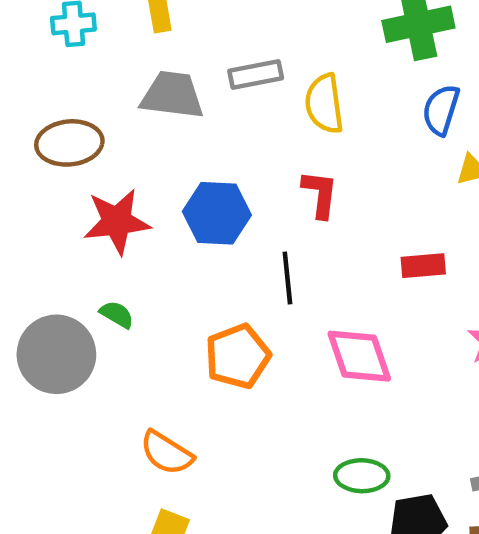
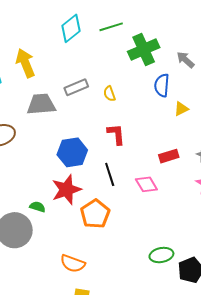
yellow semicircle: (324, 104) -> (109, 94), size x0.6
red star: (117, 222) -> (66, 190), moved
pink diamond: (359, 356) -> (146, 184), moved, size x0.7

